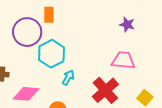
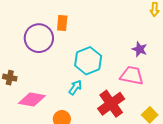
purple star: (127, 25) -> (140, 49), moved
cyan hexagon: (52, 54) -> (88, 61), moved

